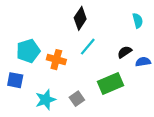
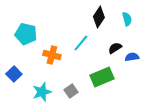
black diamond: (80, 18) -> (99, 17), moved
cyan pentagon: (28, 51) -> (26, 34), moved, turned 30
blue square: (15, 80) -> (14, 74), turned 35

